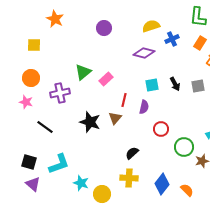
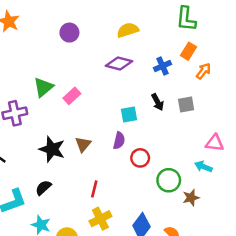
blue cross: (172, 39) -> (162, 66), moved
cyan square: (152, 85) -> (129, 114), moved
red line: (124, 100) -> (94, 189), moved
purple semicircle: (144, 107) -> (119, 141), moved
black semicircle: (132, 153) -> (43, 188), moved
yellow cross: (129, 178) -> (100, 219), turned -30

